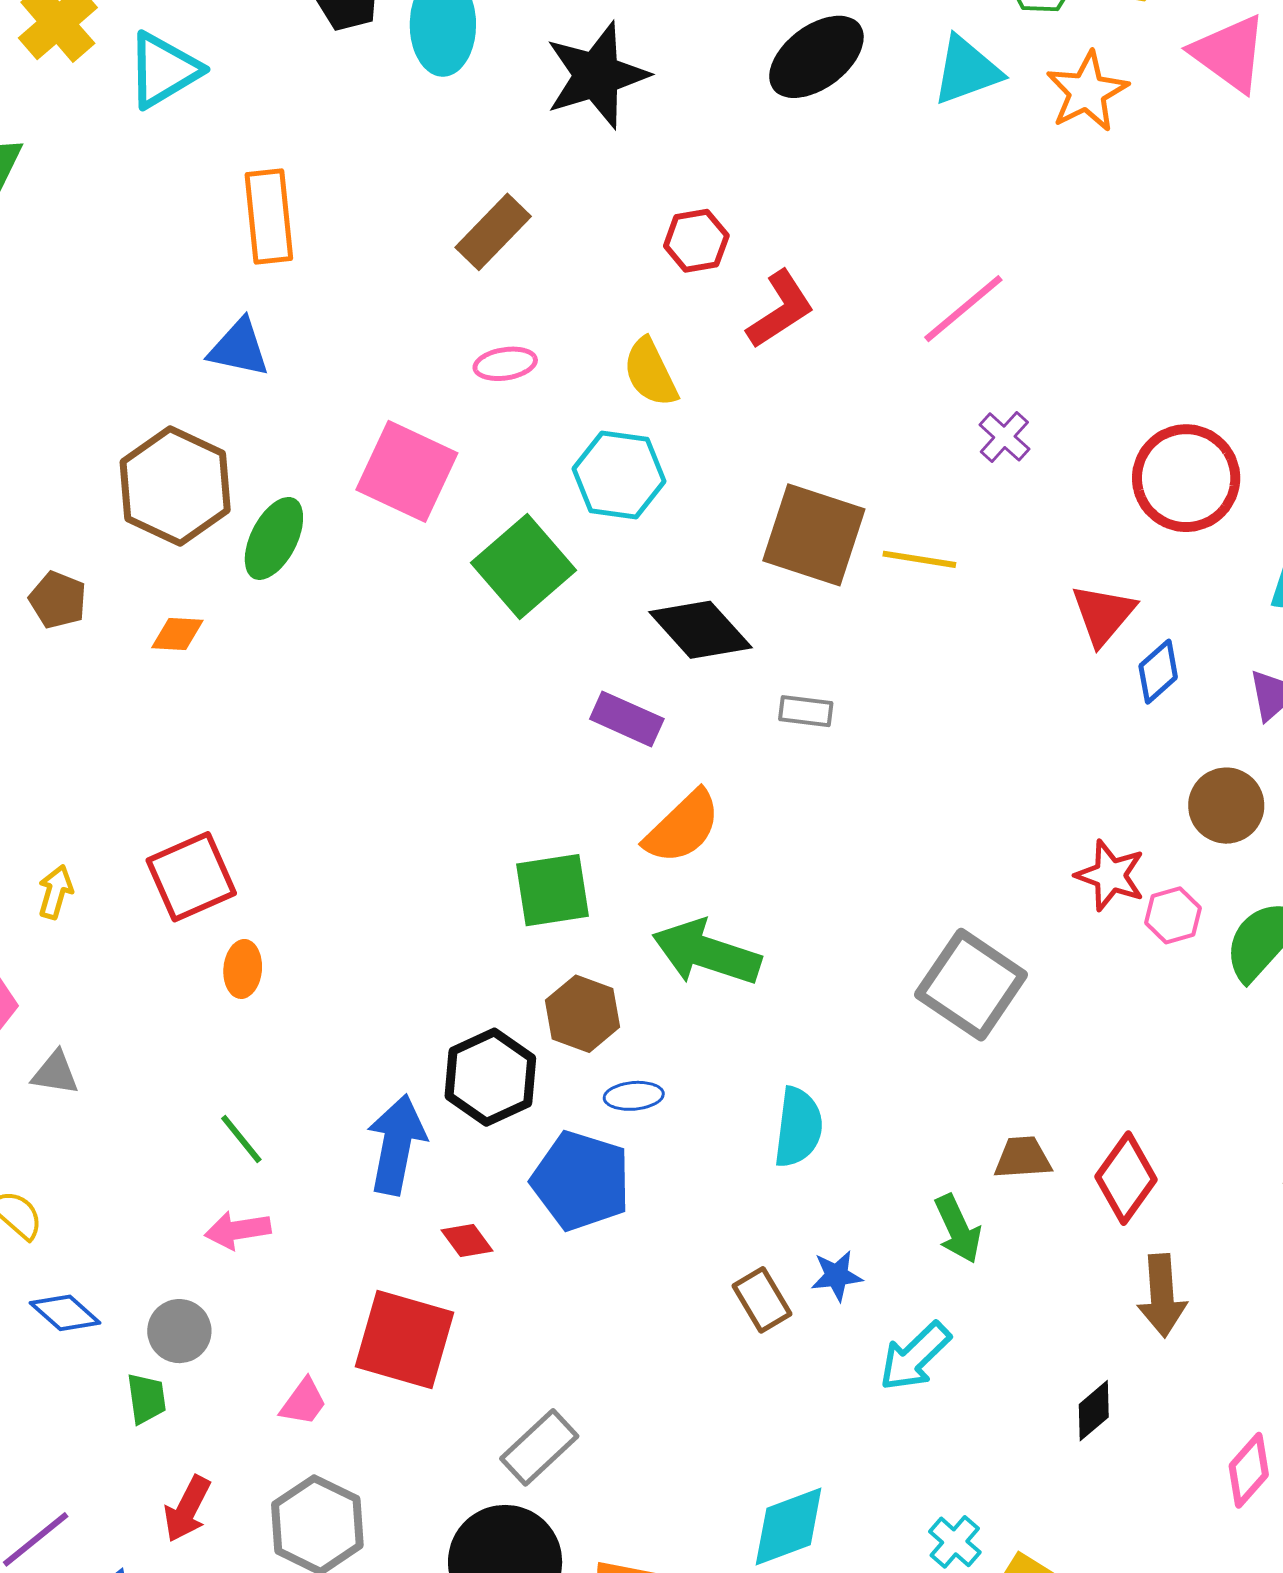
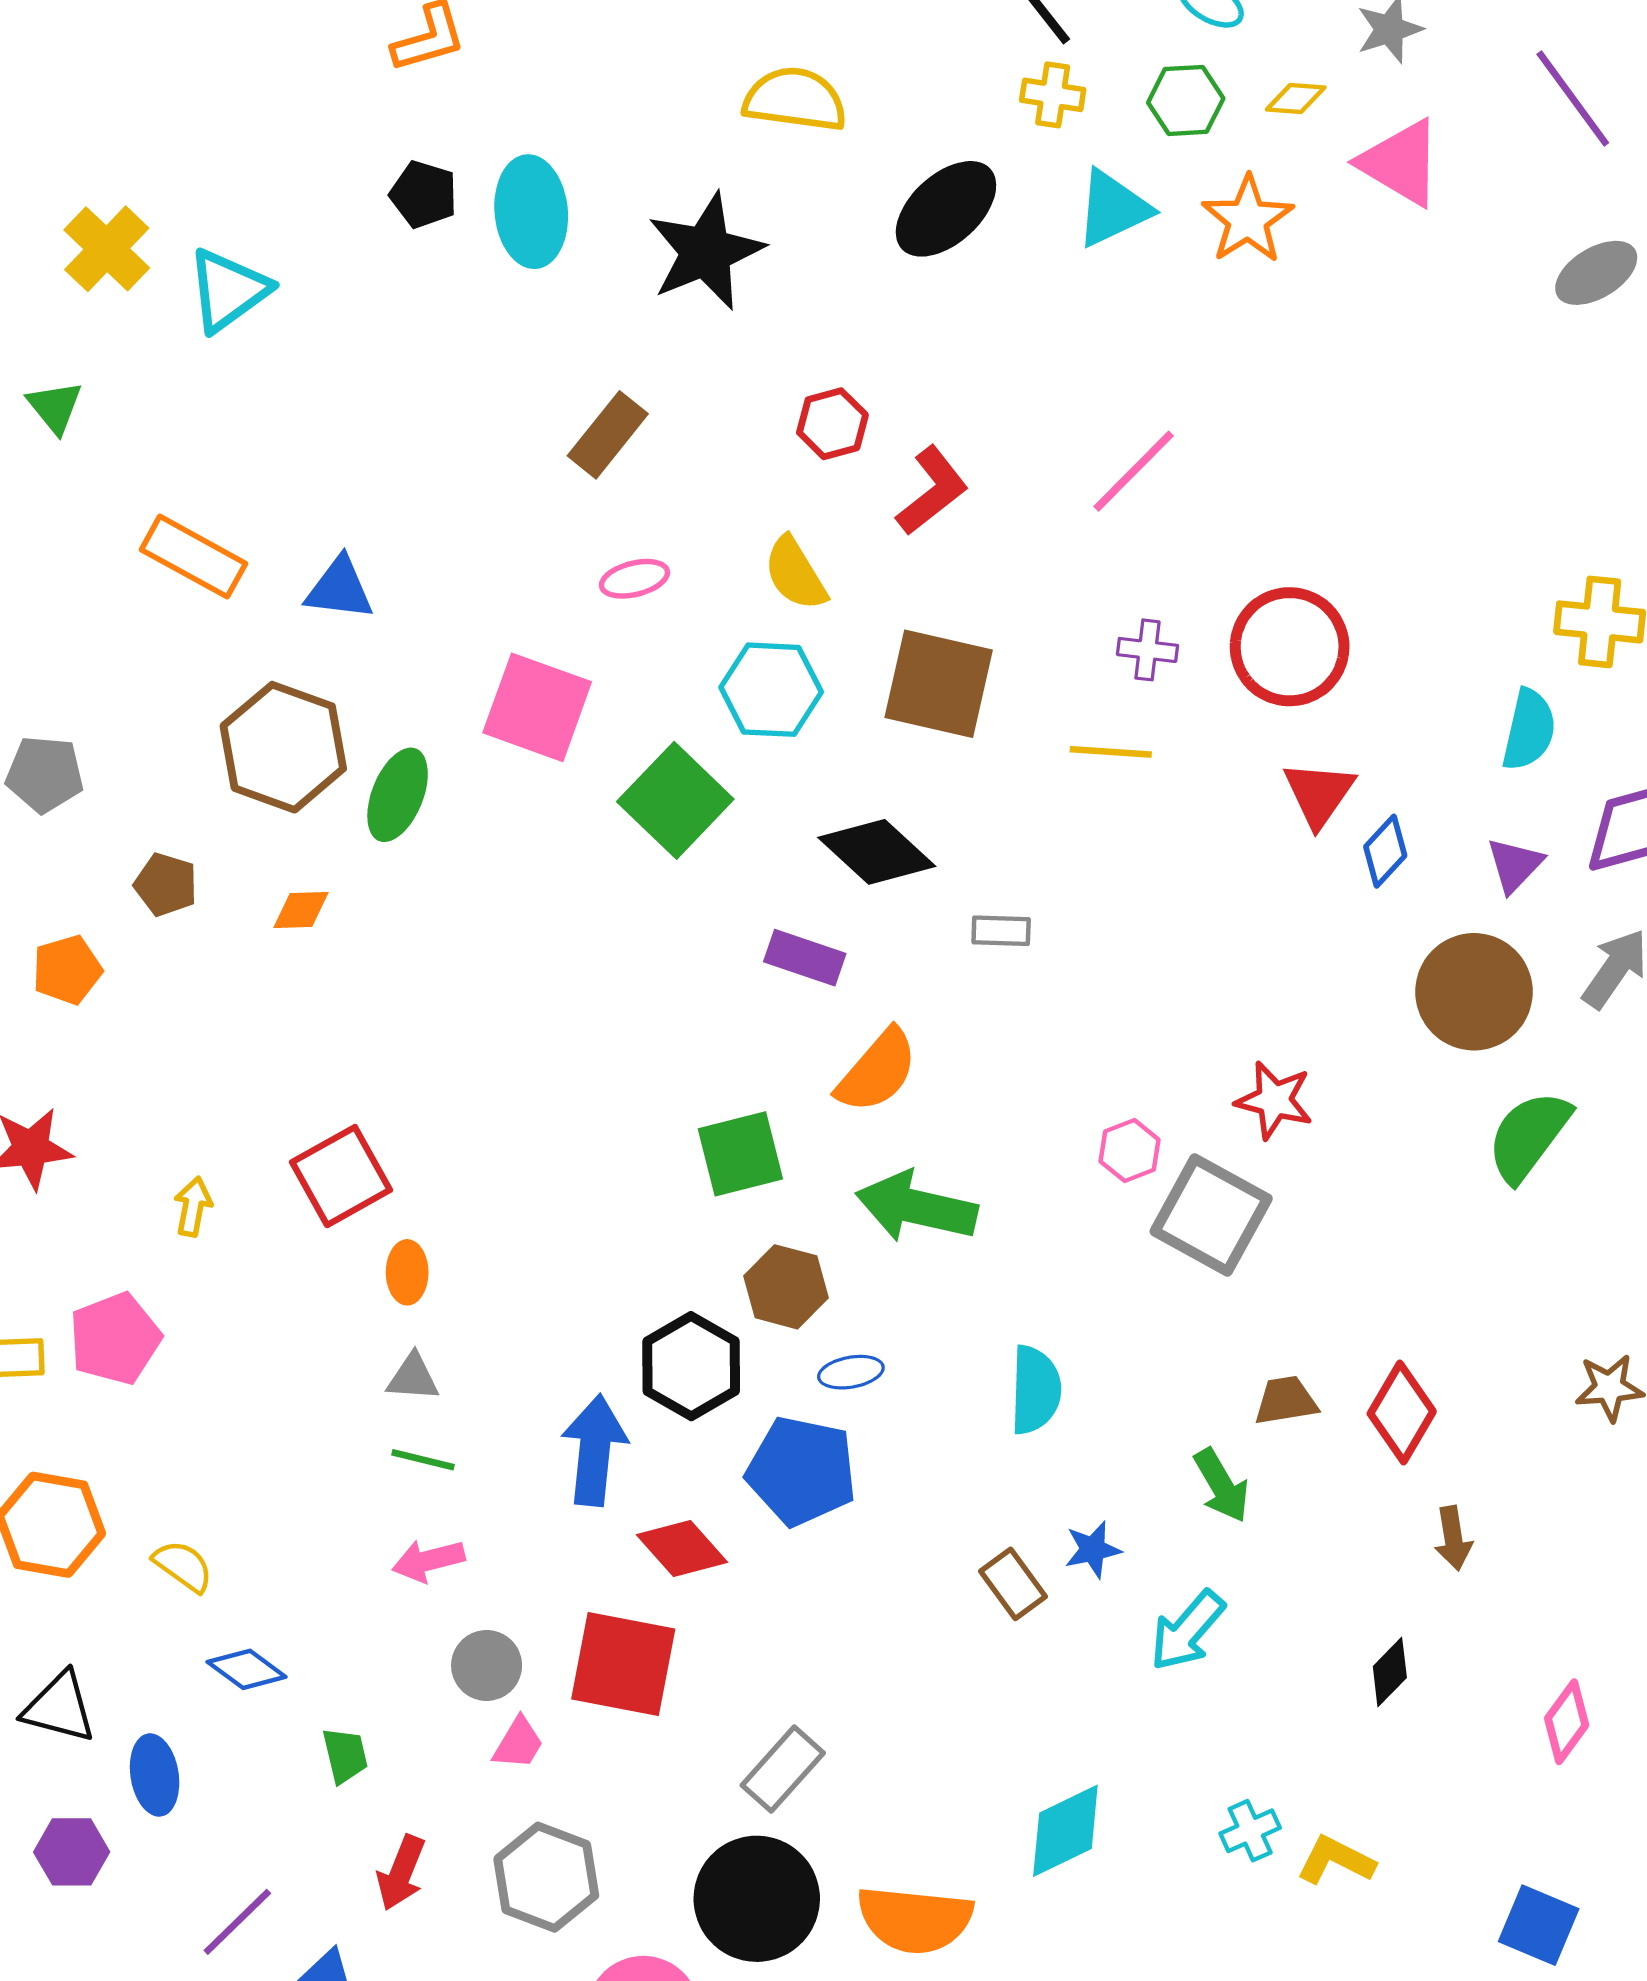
orange rectangle: (269, 216) -> (194, 557), moved, turned -50
purple cross: (1004, 437) -> (1147, 650), moved, turned -30
red circle: (1186, 478) -> (1290, 647), moved
brown square: (814, 535) -> (939, 684), moved
brown circle: (1226, 806) -> (1474, 992), size x1.4
red star: (1110, 875) -> (1274, 1100), moved
pink hexagon: (1173, 915) -> (1130, 1150), moved
gray triangle: (55, 1073) -> (413, 1377), moved
green line: (241, 1139) -> (423, 1460), turned -32
red diamond: (467, 1241) -> (682, 1549), size x1.5
brown arrow: (1162, 1296) -> (1453, 1538), size x0.7
gray circle: (179, 1331) -> (487, 1665), moved
cyan cross: (955, 1542) -> (1250, 1831), turned 30

